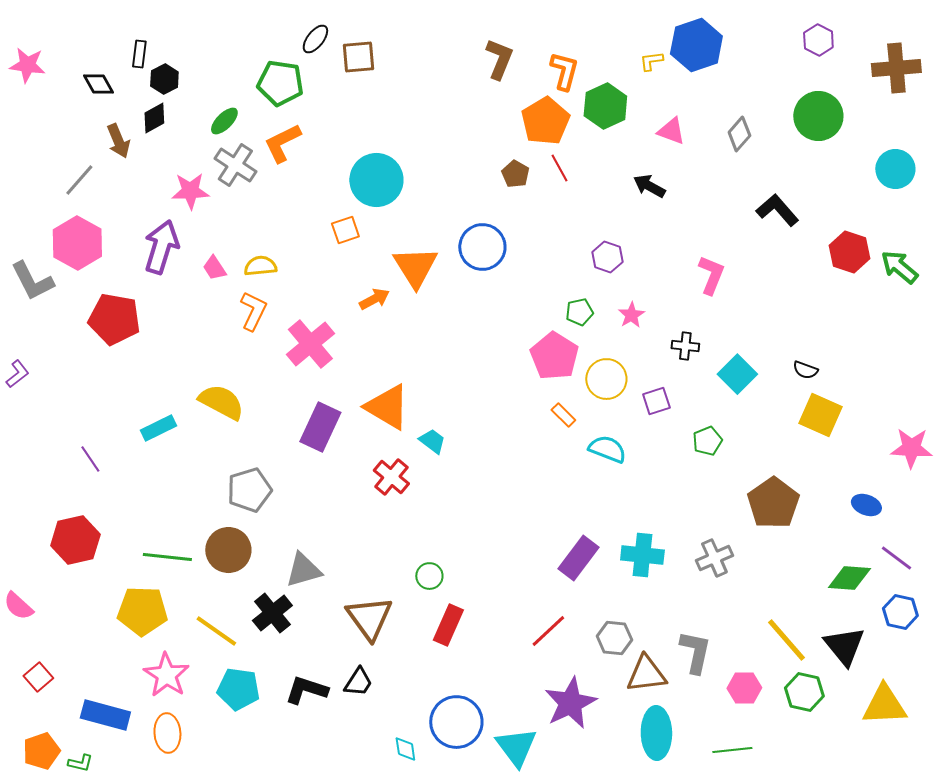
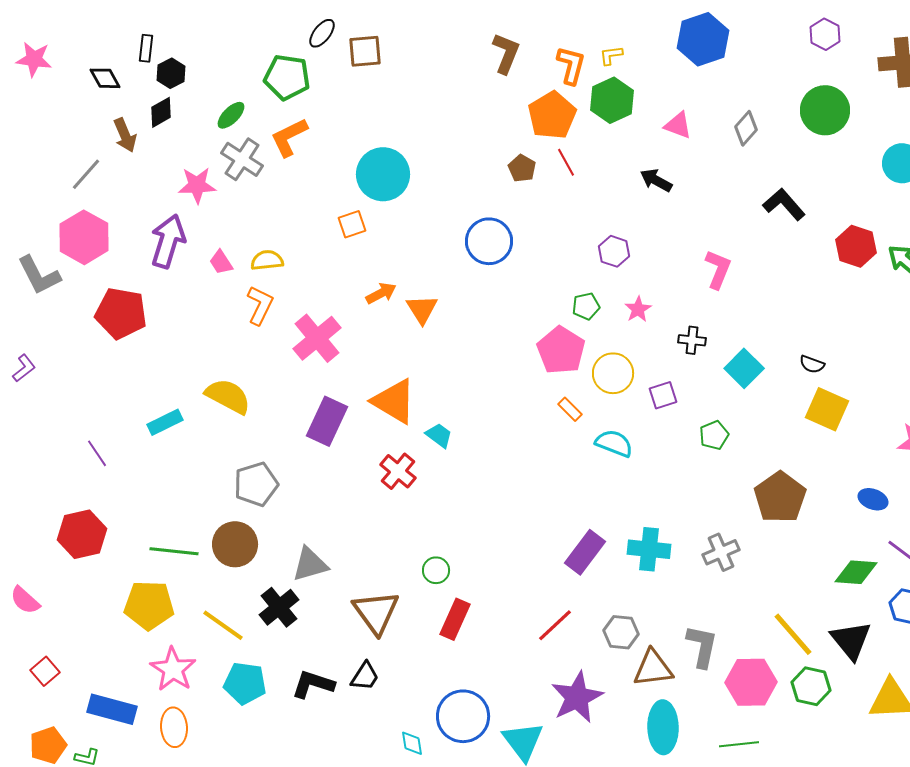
yellow L-shape: (651, 61) -> (611, 55), moved
orange triangle: (415, 267) -> (422, 309), moved, size x0.7
pink hexagon: (744, 688) -> (751, 682), size x1.5

